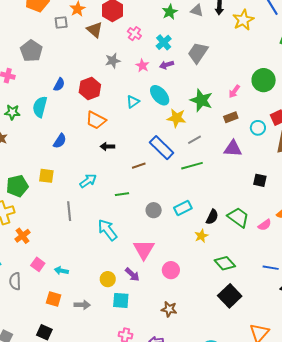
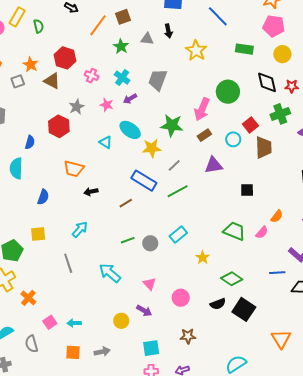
yellow star: (243, 20) -> (196, 50), moved
red hexagon: (90, 89) -> (59, 126), moved
pink arrow: (234, 91) -> (202, 109), size x1.6
cyan triangle: (133, 102) -> (106, 142), turned -40
green line: (122, 194) -> (128, 240), moved
black semicircle: (212, 217) -> (218, 304), moved, turned 56
pink triangle: (144, 249) -> (150, 284), size x0.6
pink square: (38, 264) -> (50, 322), turned 32
cyan square: (121, 300) -> (151, 348), moved

